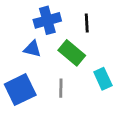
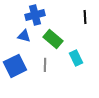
black line: (87, 23) -> (85, 17), moved

